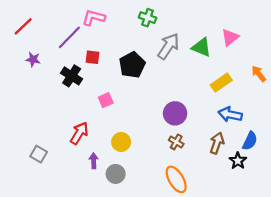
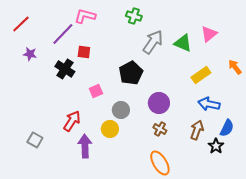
black pentagon: (132, 65) -> (131, 73), moved
purple arrow: (94, 161) -> (85, 146), size x1.6
gray circle: (116, 174) -> (121, 110), moved

